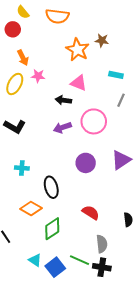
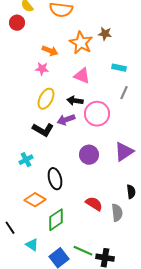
orange arrow: (23, 58) -> (50, 51), moved, turned -42
yellow ellipse: (15, 84) -> (46, 99), moved
black arrow: (63, 100) -> (75, 101), moved
black L-shape: (15, 126) -> (43, 130), moved
cyan cross: (22, 168) -> (26, 160), turned -32
black semicircle: (128, 220) -> (131, 192), moved
gray semicircle: (102, 244) -> (117, 213), moved
cyan triangle: (35, 260) -> (32, 245), moved

